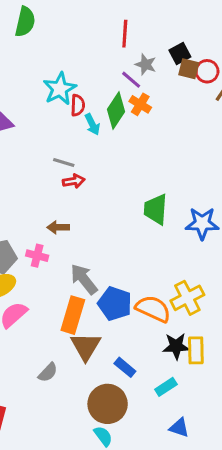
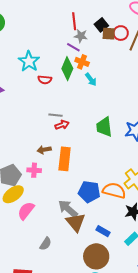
red line: (125, 34) -> (74, 21), moved
red semicircle: (78, 105) -> (45, 80), moved, turned 104
cyan arrow: (92, 124) -> (91, 79), moved
gray line: (64, 163) -> (56, 115), moved
red arrow: (74, 181) -> (62, 125), moved
gray arrow: (84, 279) -> (68, 209), moved
orange rectangle: (73, 315) -> (65, 159), moved
gray semicircle: (48, 372) -> (46, 244), moved

